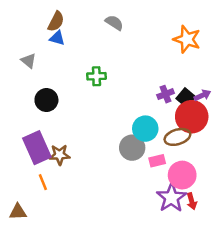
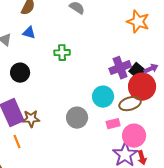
blue triangle: (57, 38) -> (29, 33), moved
purple cross: (165, 94) -> (120, 68), size x1.5
gray circle: (132, 148) -> (77, 118), moved

